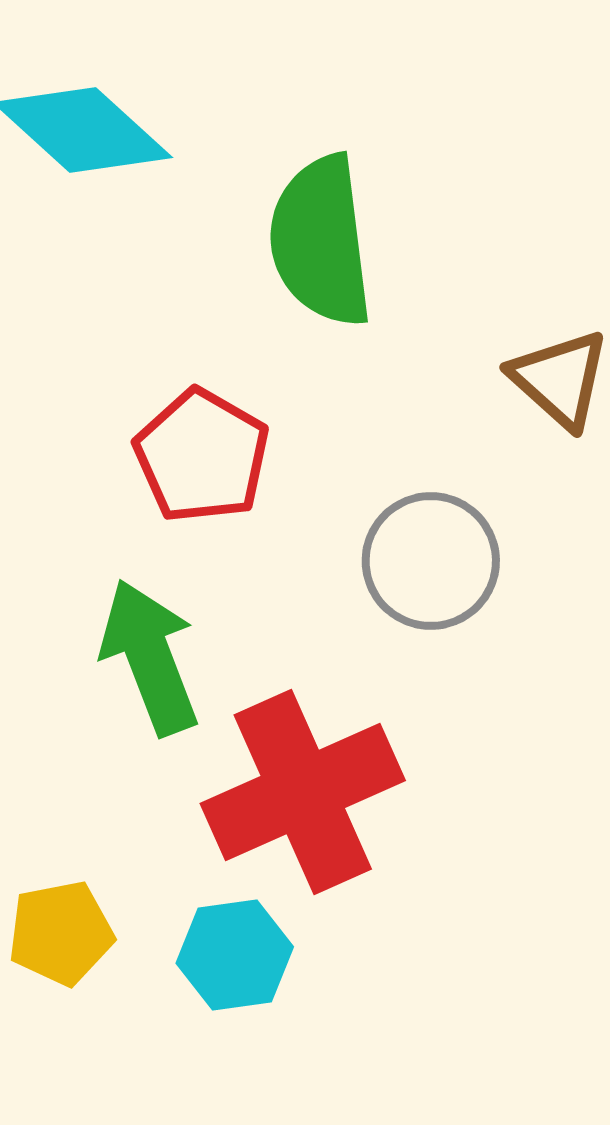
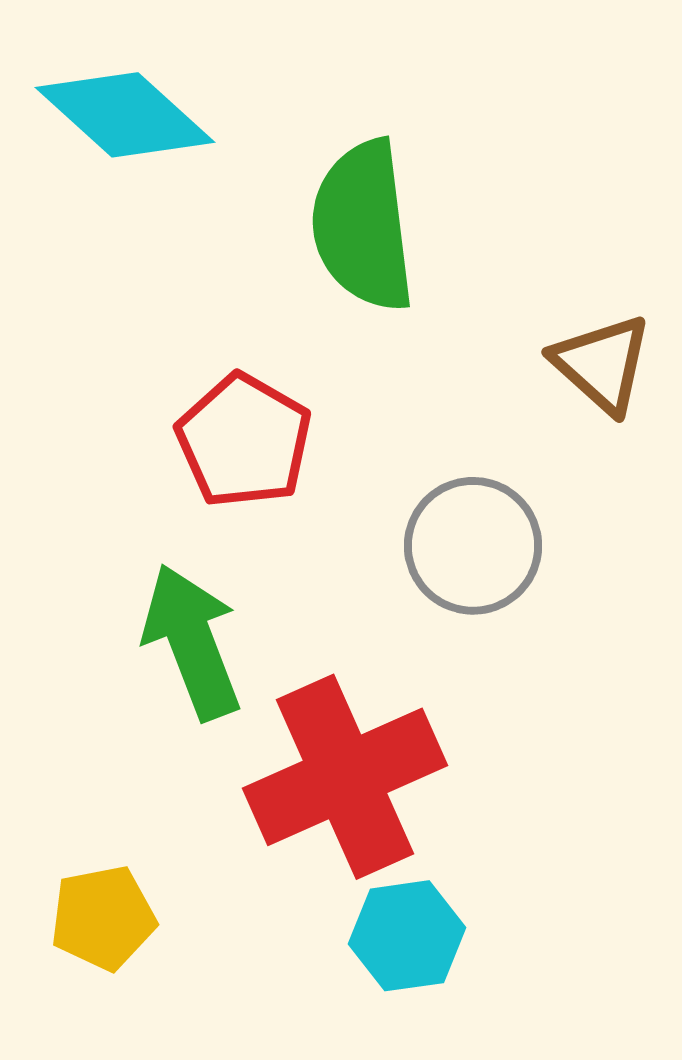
cyan hexagon: (235, 955) -> (407, 936), moved

